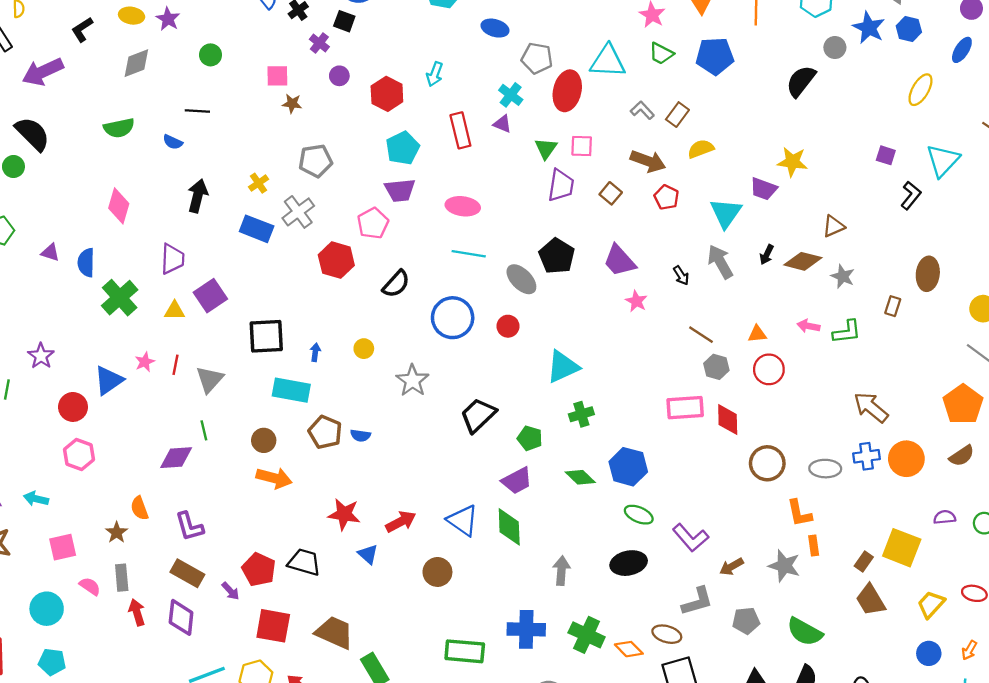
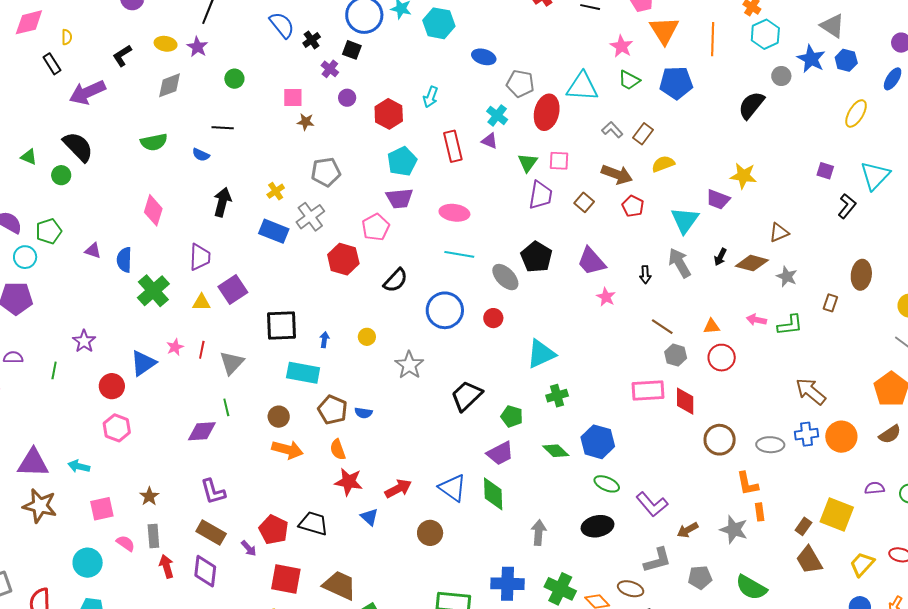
black arrow: (681, 275) -> (645, 275), turned 30
orange semicircle: (139, 508) -> (338, 449), moved

